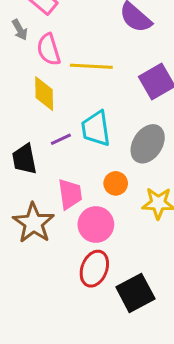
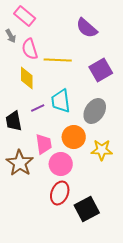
orange circle: (116, 183) -> (74, 137), size x1.5

